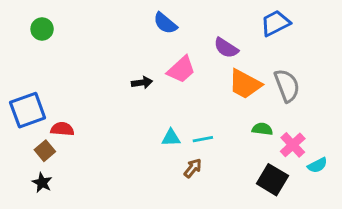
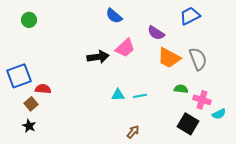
black arrow: (142, 83) -> (98, 57), size x1.5
pink cross: (293, 145) -> (202, 100), turned -30
brown arrow: (193, 168) -> (133, 132), moved

